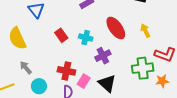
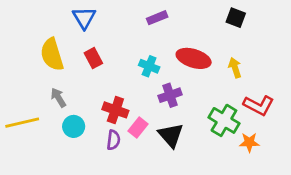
red ellipse: (116, 28) -> (194, 58), turned -45
red rectangle: (61, 35) -> (93, 58), moved
green cross: (143, 68) -> (224, 120), turned 30

